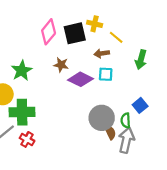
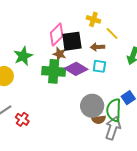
pink diamond: (49, 32) -> (57, 35), moved
black square: (75, 33) -> (72, 41), moved
green cross: (22, 112) -> (54, 71), moved
green semicircle: (126, 120) -> (114, 110), size x1.6
brown semicircle: (110, 132) -> (99, 120), turned 104

